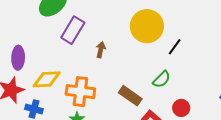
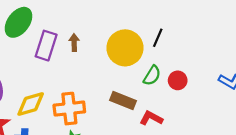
yellow circle: (147, 26) -> (125, 48), moved
brown arrow: (101, 50) -> (74, 42), moved
red circle: (181, 108) -> (178, 80), moved

